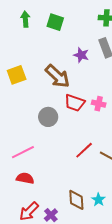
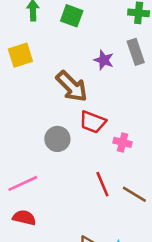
yellow square: (17, 75) -> (20, 55), moved
pink cross: (99, 104) -> (123, 142), moved
red line: (84, 150) -> (102, 184), turned -72

